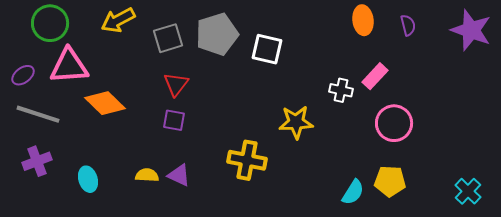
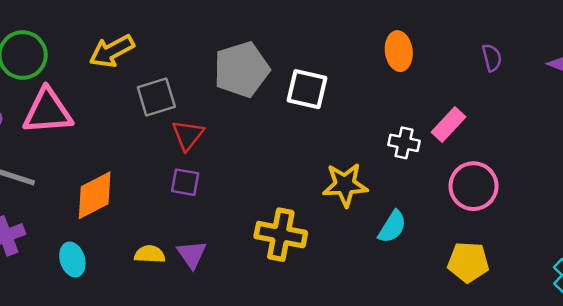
orange ellipse: (363, 20) -> (399, 51), moved
gray square: (168, 38) -> (156, 97), moved
orange diamond: (105, 103) -> (95, 195), moved, turned -72
purple triangle: (179, 175) -> (192, 254), turned 30
cyan semicircle: (353, 192) -> (392, 227), moved

